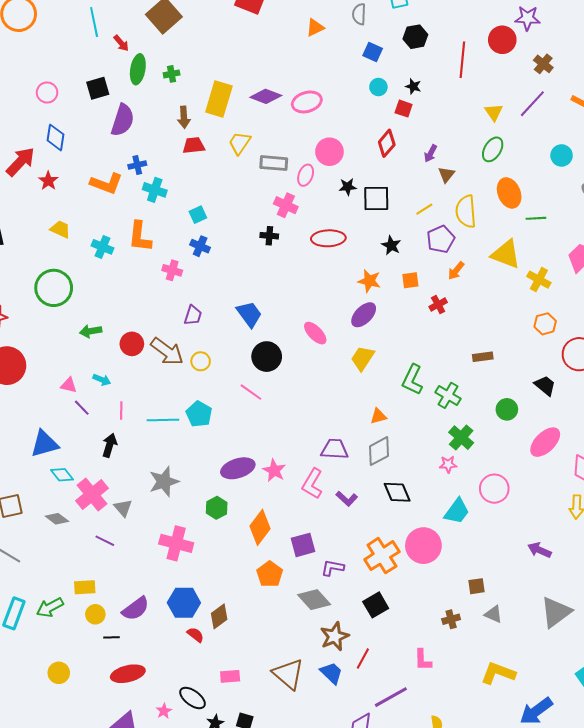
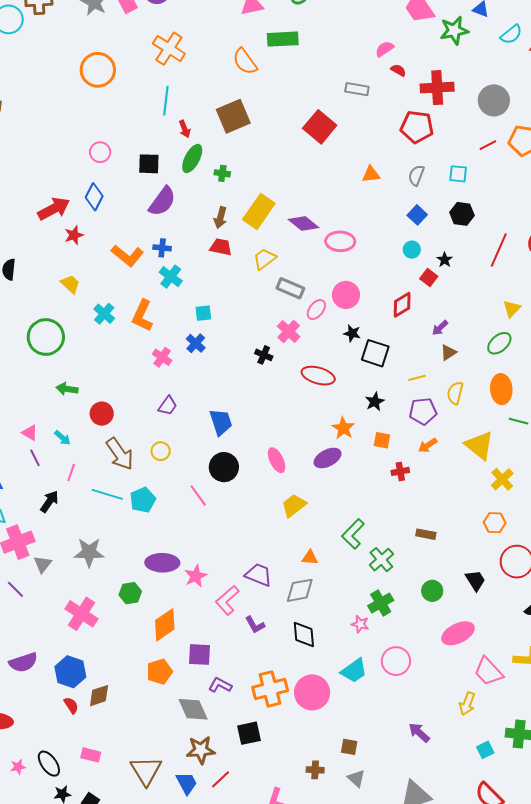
yellow semicircle: (466, 211) -> (455, 393), size x0.7
brown arrow: (167, 351) -> (120, 454), moved
yellow trapezoid: (363, 358) -> (294, 505), moved

